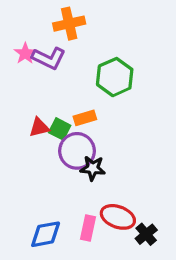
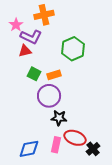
pink star: (25, 53) -> (16, 25), moved
red triangle: (39, 127) -> (25, 51), moved
green square: (60, 129) -> (34, 74), moved
black star: (93, 168) -> (59, 118), moved

